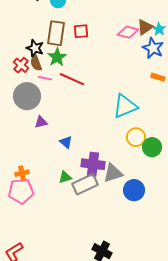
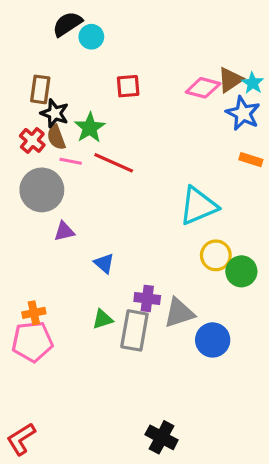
brown rectangle: (56, 33) -> (40, 89), moved, size x0.7
purple cross: (93, 164) -> (147, 298), size x0.7
gray rectangle: (85, 184) -> (134, 330), turned -55

